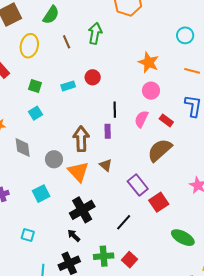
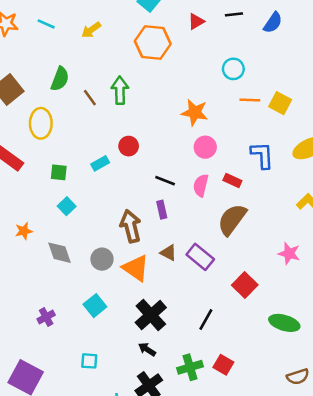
brown line: (67, 42) -> (90, 98), moved
orange line: (192, 71) -> (250, 100), moved
black line: (115, 110) -> (165, 181), turned -56
purple rectangle: (138, 185) -> (200, 257), moved

